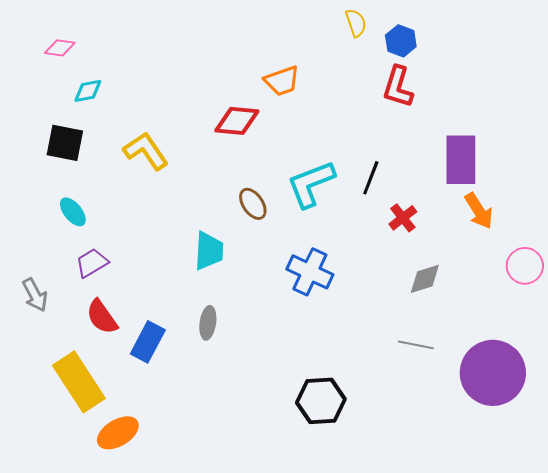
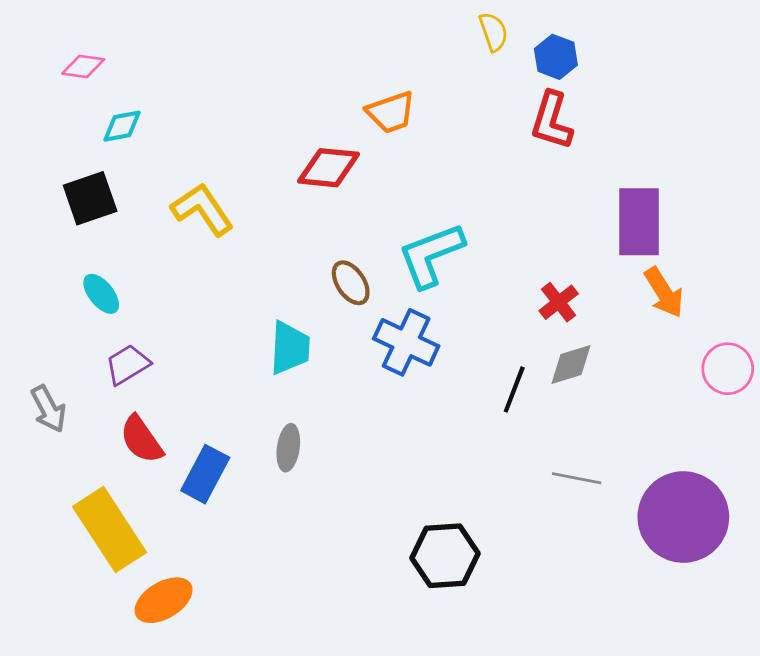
black square: (65, 143) -> (90, 198), turned -30
black line: (371, 178) -> (514, 389), moved
blue cross: (310, 272) -> (406, 342), moved
gray diamond: (425, 279) -> (571, 365), moved

